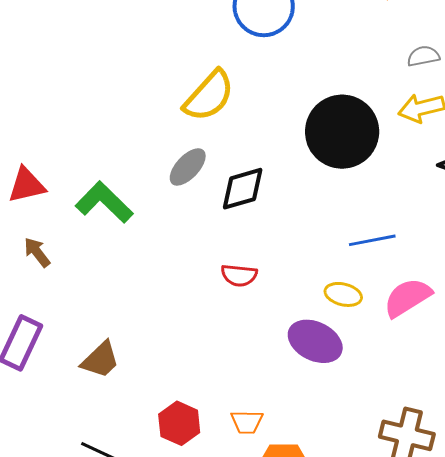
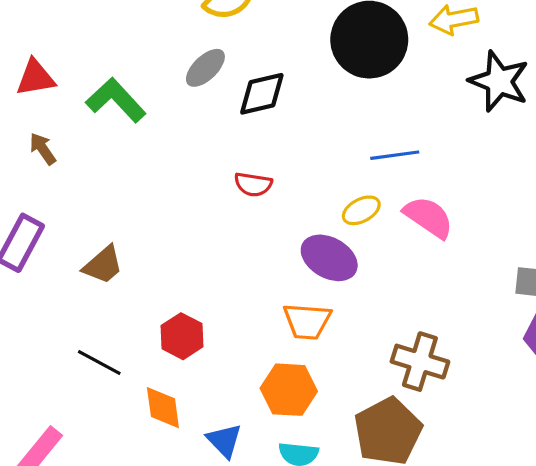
yellow ellipse: (343, 294) -> (361, 210), turned -45
pink semicircle: (408, 298) -> (428, 217), turned 63
orange trapezoid: (247, 422) -> (307, 321), moved, size x1.4

